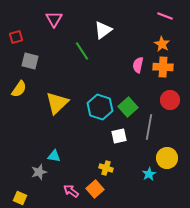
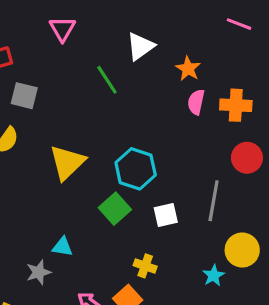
orange star: (162, 44) -> (188, 69), moved
green square: (128, 107) -> (115, 209), moved

